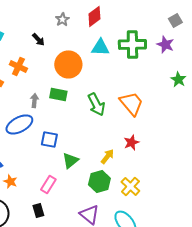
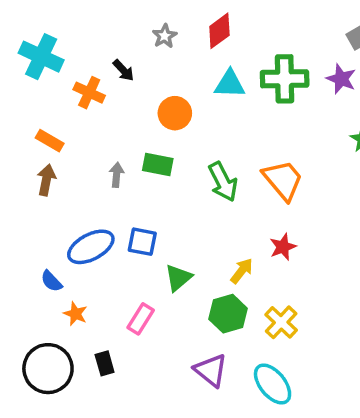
orange circle: (68, 64) -> (175, 113), size x0.7
orange cross: (18, 66) -> (89, 93), moved
blue ellipse: (19, 124) -> (91, 247), moved
black rectangle: (38, 210) -> (105, 363), moved

